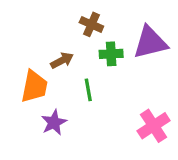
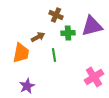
purple star: (54, 122) -> (27, 86), moved

